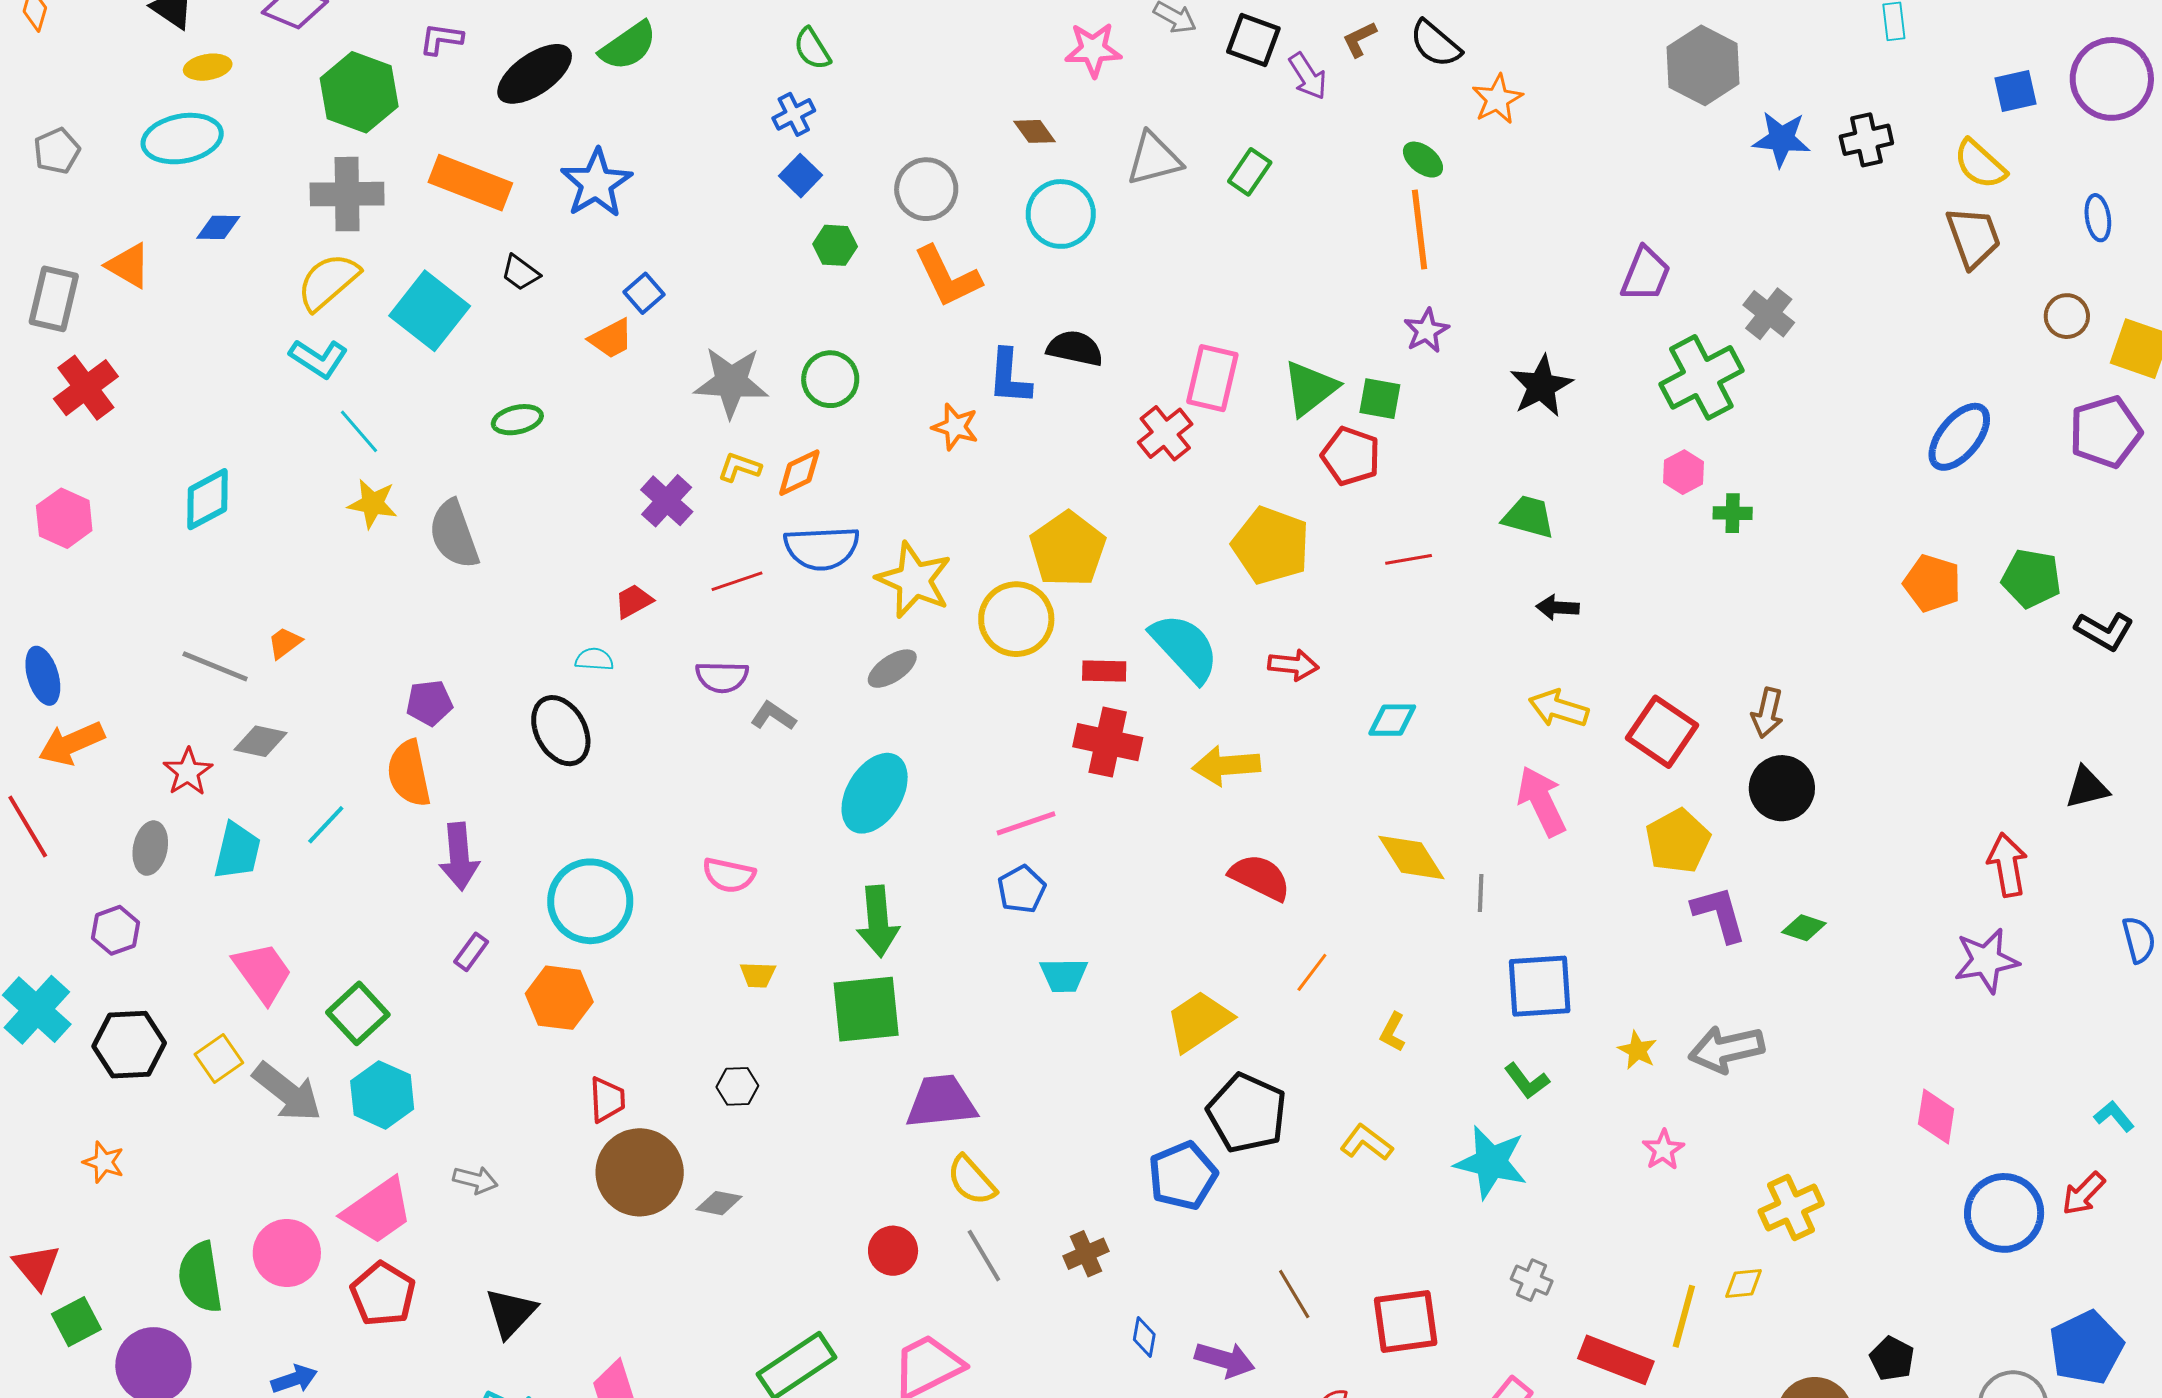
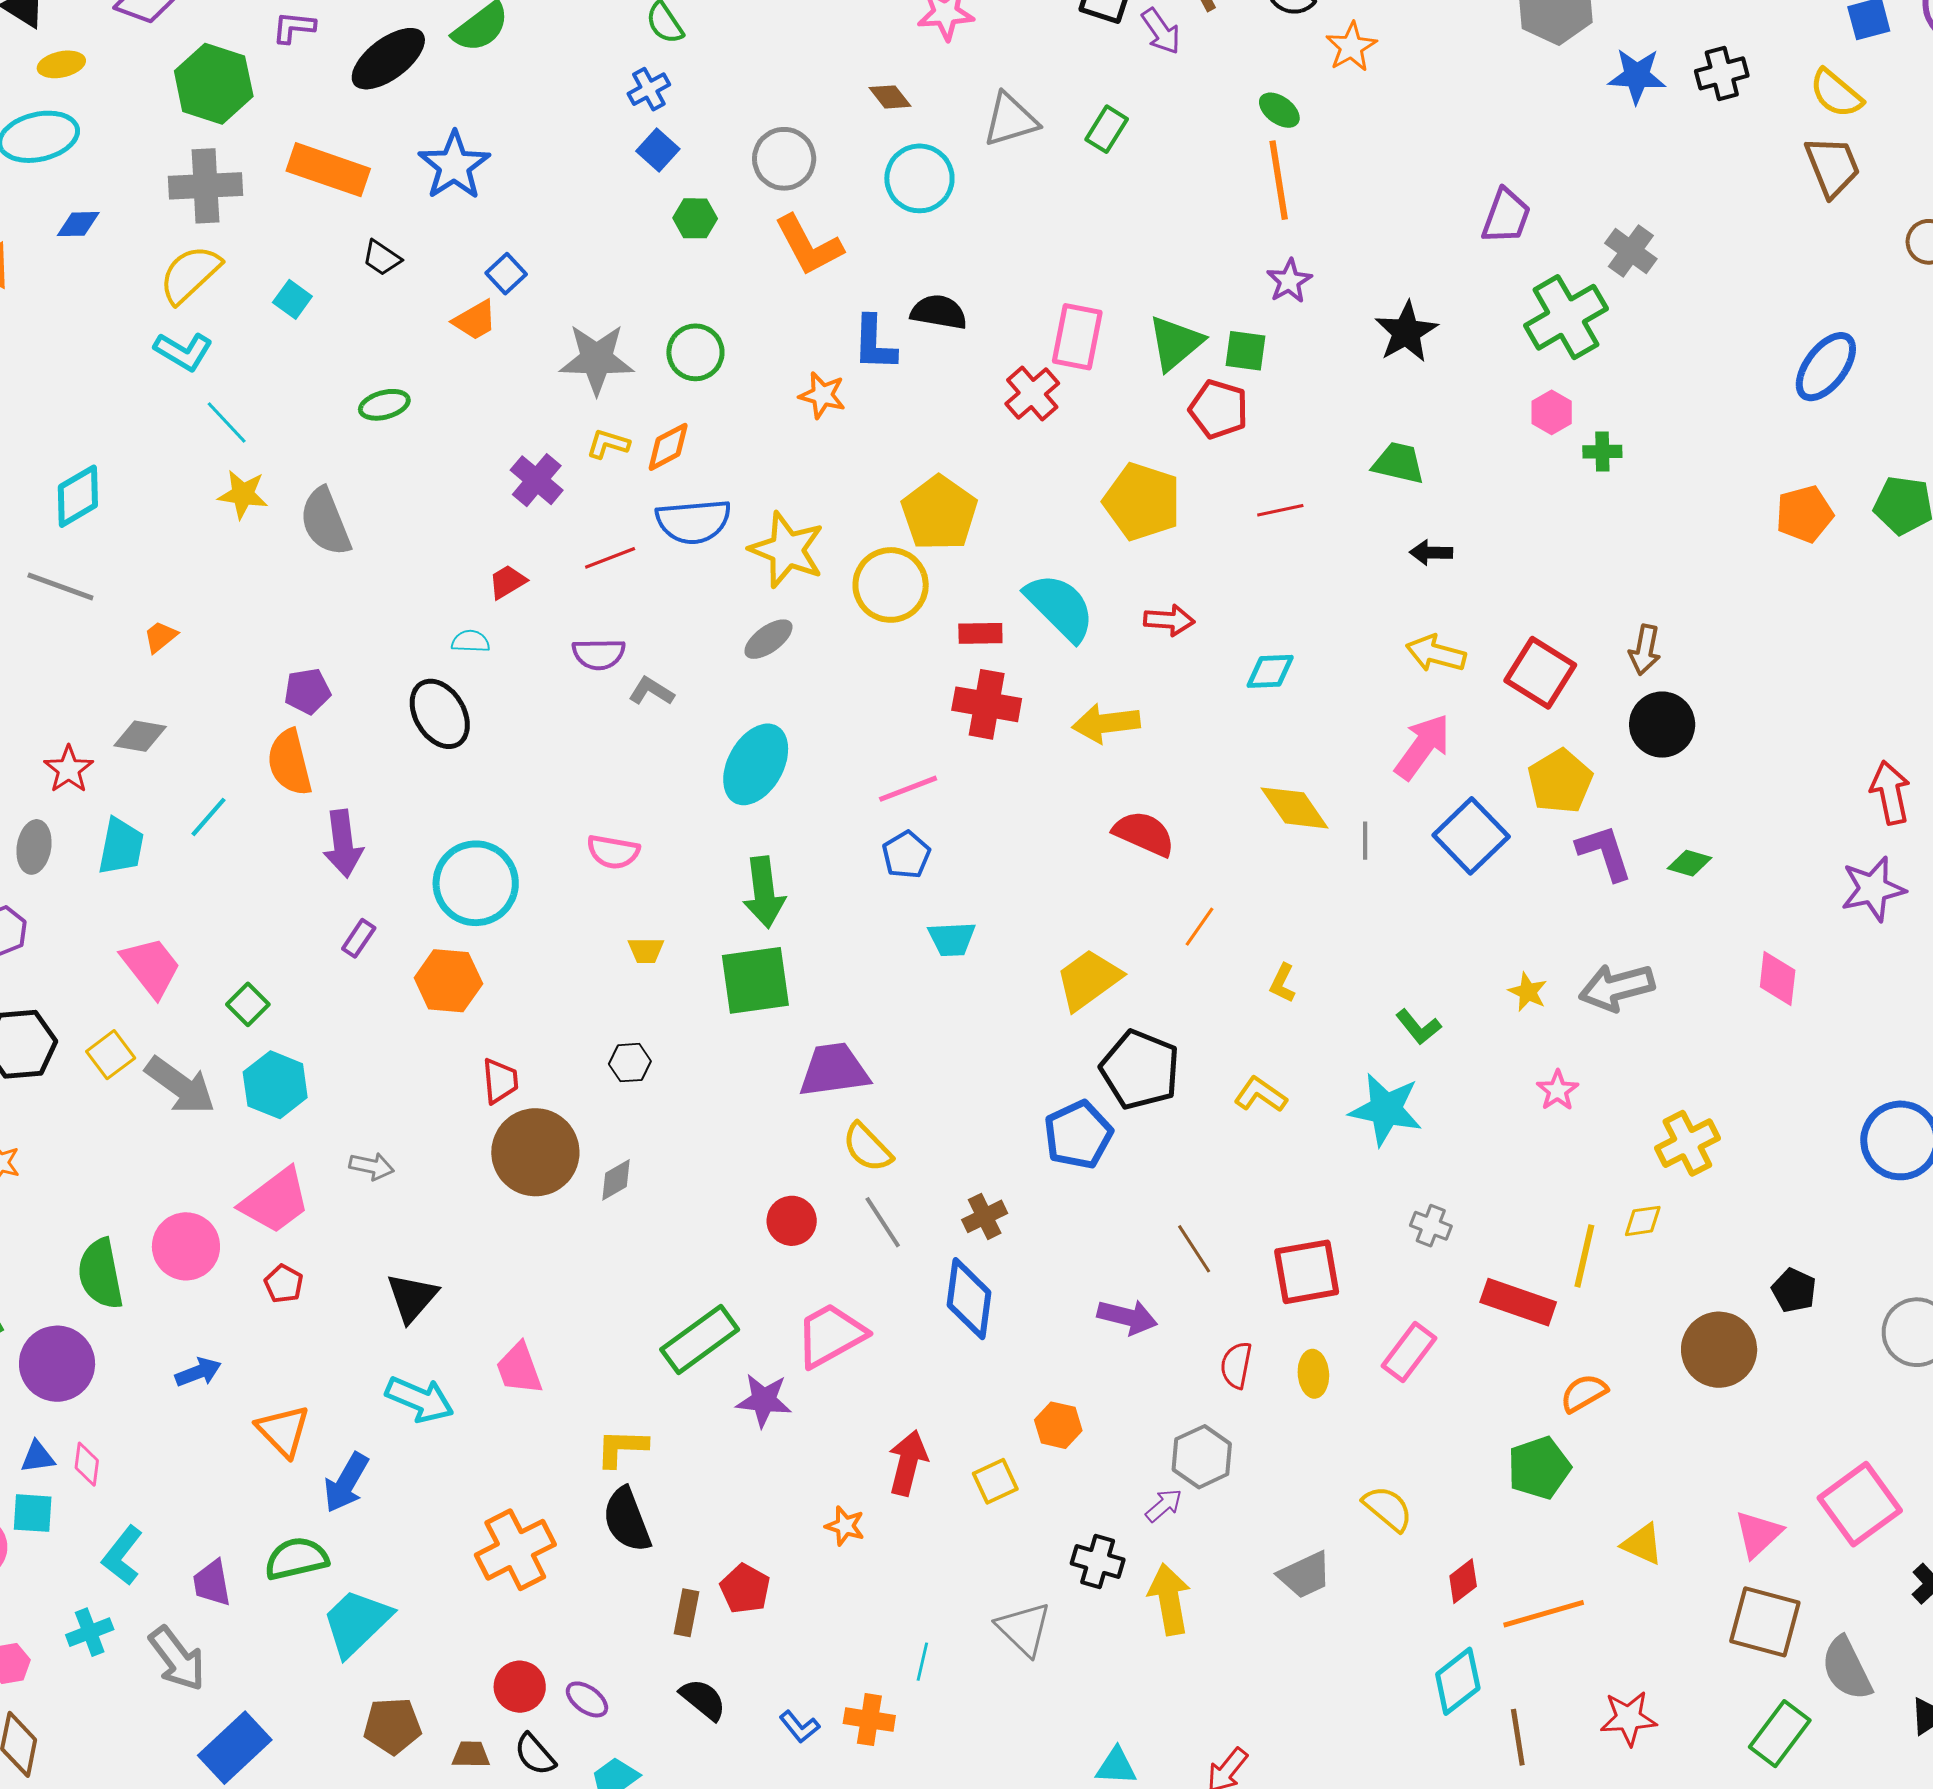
cyan square: (430, 311) -> (292, 299), size x0.5
orange pentagon: (1932, 583) -> (1804, 514), turned -30
gray line: (215, 666) -> (60, 586), moved
pink arrow: (1542, 801) -> (1422, 747), turned 64
blue square: (1540, 986) -> (1471, 836), moved, turned -38
green square: (358, 1013) -> (248, 1004), size x0.7
pink diamond: (1936, 1117) -> (1778, 979), moved
gray diamond: (719, 1203) -> (616, 1180), turned -39
red pentagon: (383, 1294) -> (284, 1284), size x0.6
blue diamond: (1144, 1337) -> (969, 1299), moved, size x2.0

